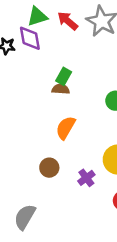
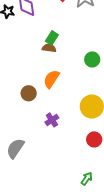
brown circle: (49, 168) -> (29, 93), moved
purple cross: (86, 178) -> (52, 120), moved

